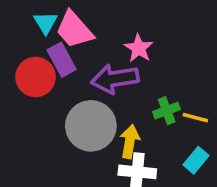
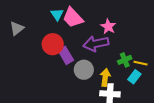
purple rectangle: (62, 60) -> (66, 55), moved
gray circle: (91, 126) -> (84, 70), size x0.7
cyan rectangle: (196, 160) -> (134, 77), moved

